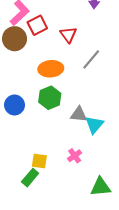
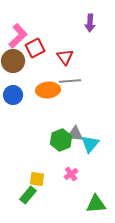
gray line: (91, 59) -> (70, 81), moved, turned 45
green hexagon: (50, 98) -> (61, 140), moved
blue circle: (15, 105) -> (13, 95), moved

